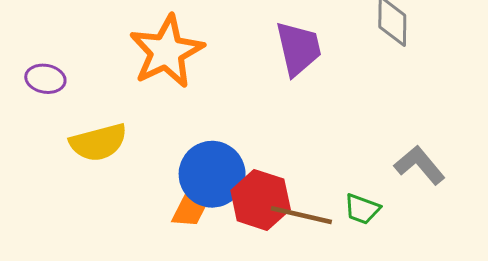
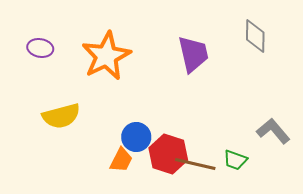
purple ellipse: (45, 79) -> (40, 48), moved
blue circle: (212, 174) -> (136, 137), size x0.7

